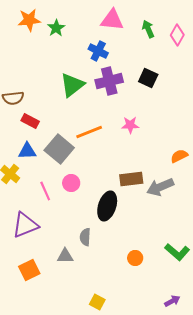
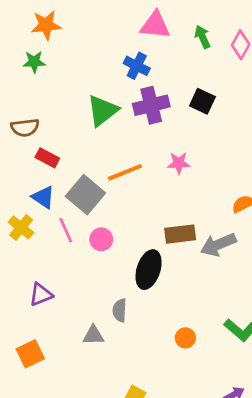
green star: (56, 28) -> (34, 62), moved, turned 30
blue triangle: (27, 151) -> (43, 197), turned 36
pink line: (45, 191) -> (66, 230), moved
purple triangle: (25, 225) -> (41, 295), size x0.7
orange square: (29, 270) -> (30, 354), moved

